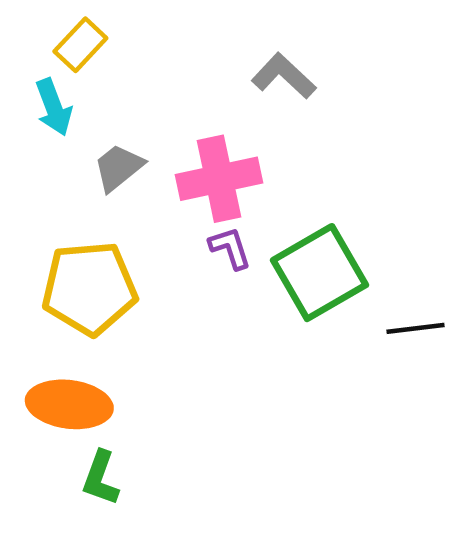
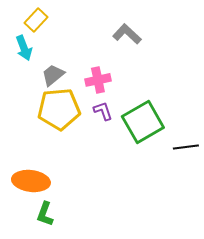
pink cross: (219, 179) -> (98, 80), size x0.7
yellow pentagon: (89, 288) -> (59, 109), moved

